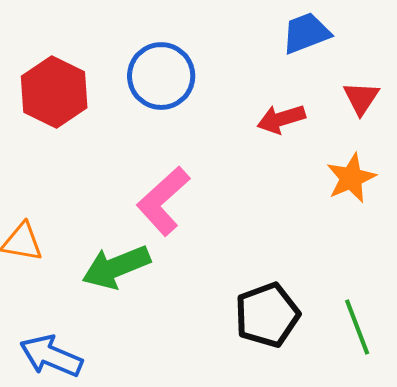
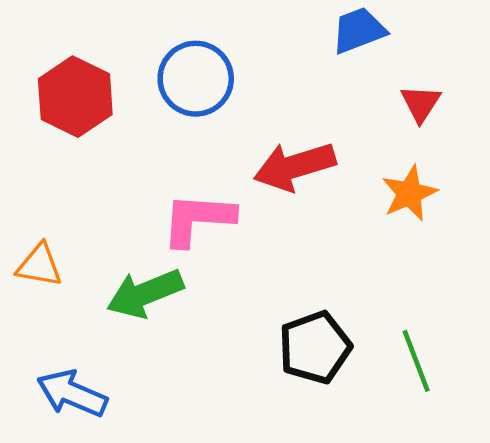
red arrow: (281, 119) -> (295, 166), moved, size x1.5
pink L-shape: (163, 201) -> (198, 219), turned 46

